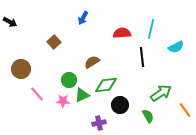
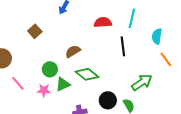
cyan semicircle: (176, 47) -> (157, 36), turned 126
green diamond: (106, 85) -> (87, 74), turned 45
black circle: (120, 105) -> (108, 100), moved
orange line: (185, 110) -> (166, 59), moved

